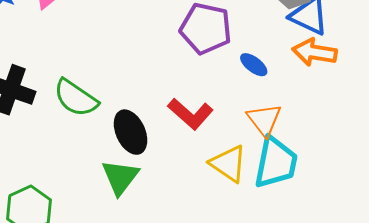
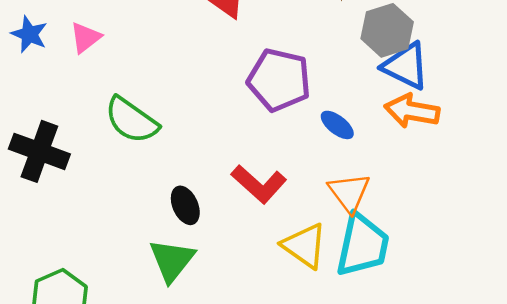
green semicircle: (76, 98) -> (131, 120), moved
black ellipse: (131, 132) -> (185, 205), size x0.7

